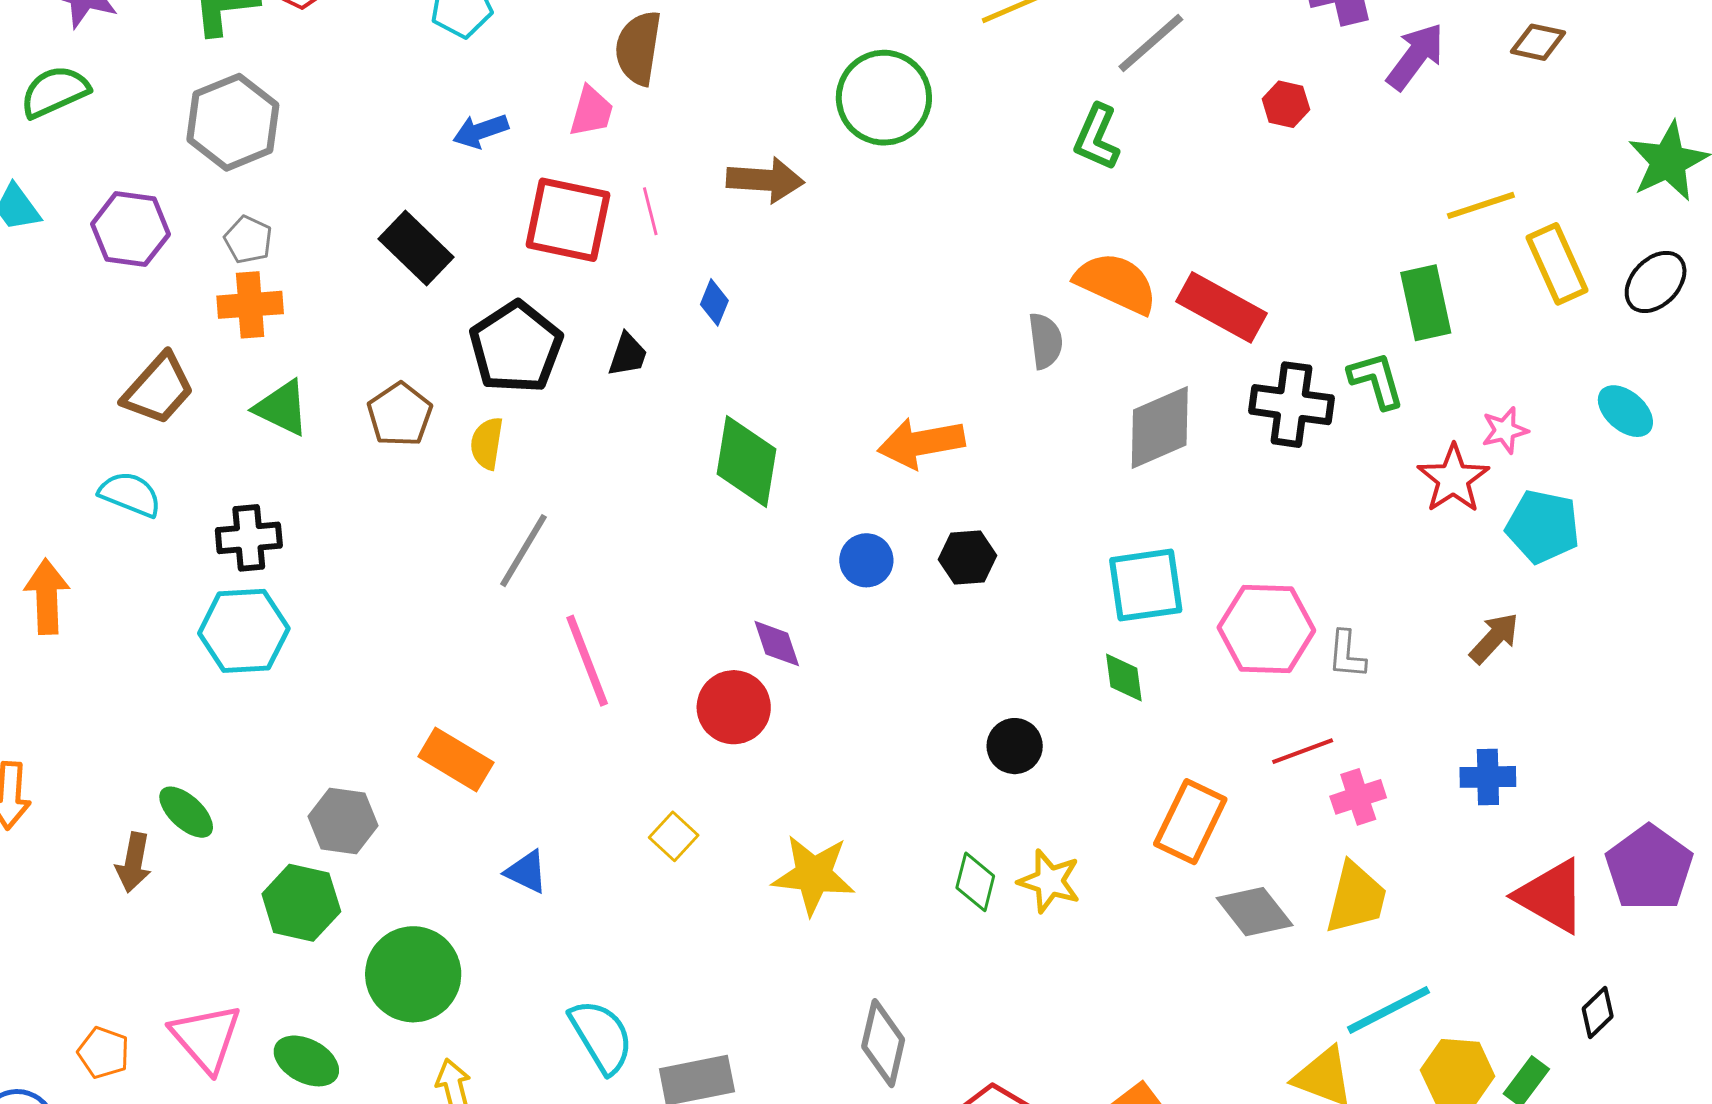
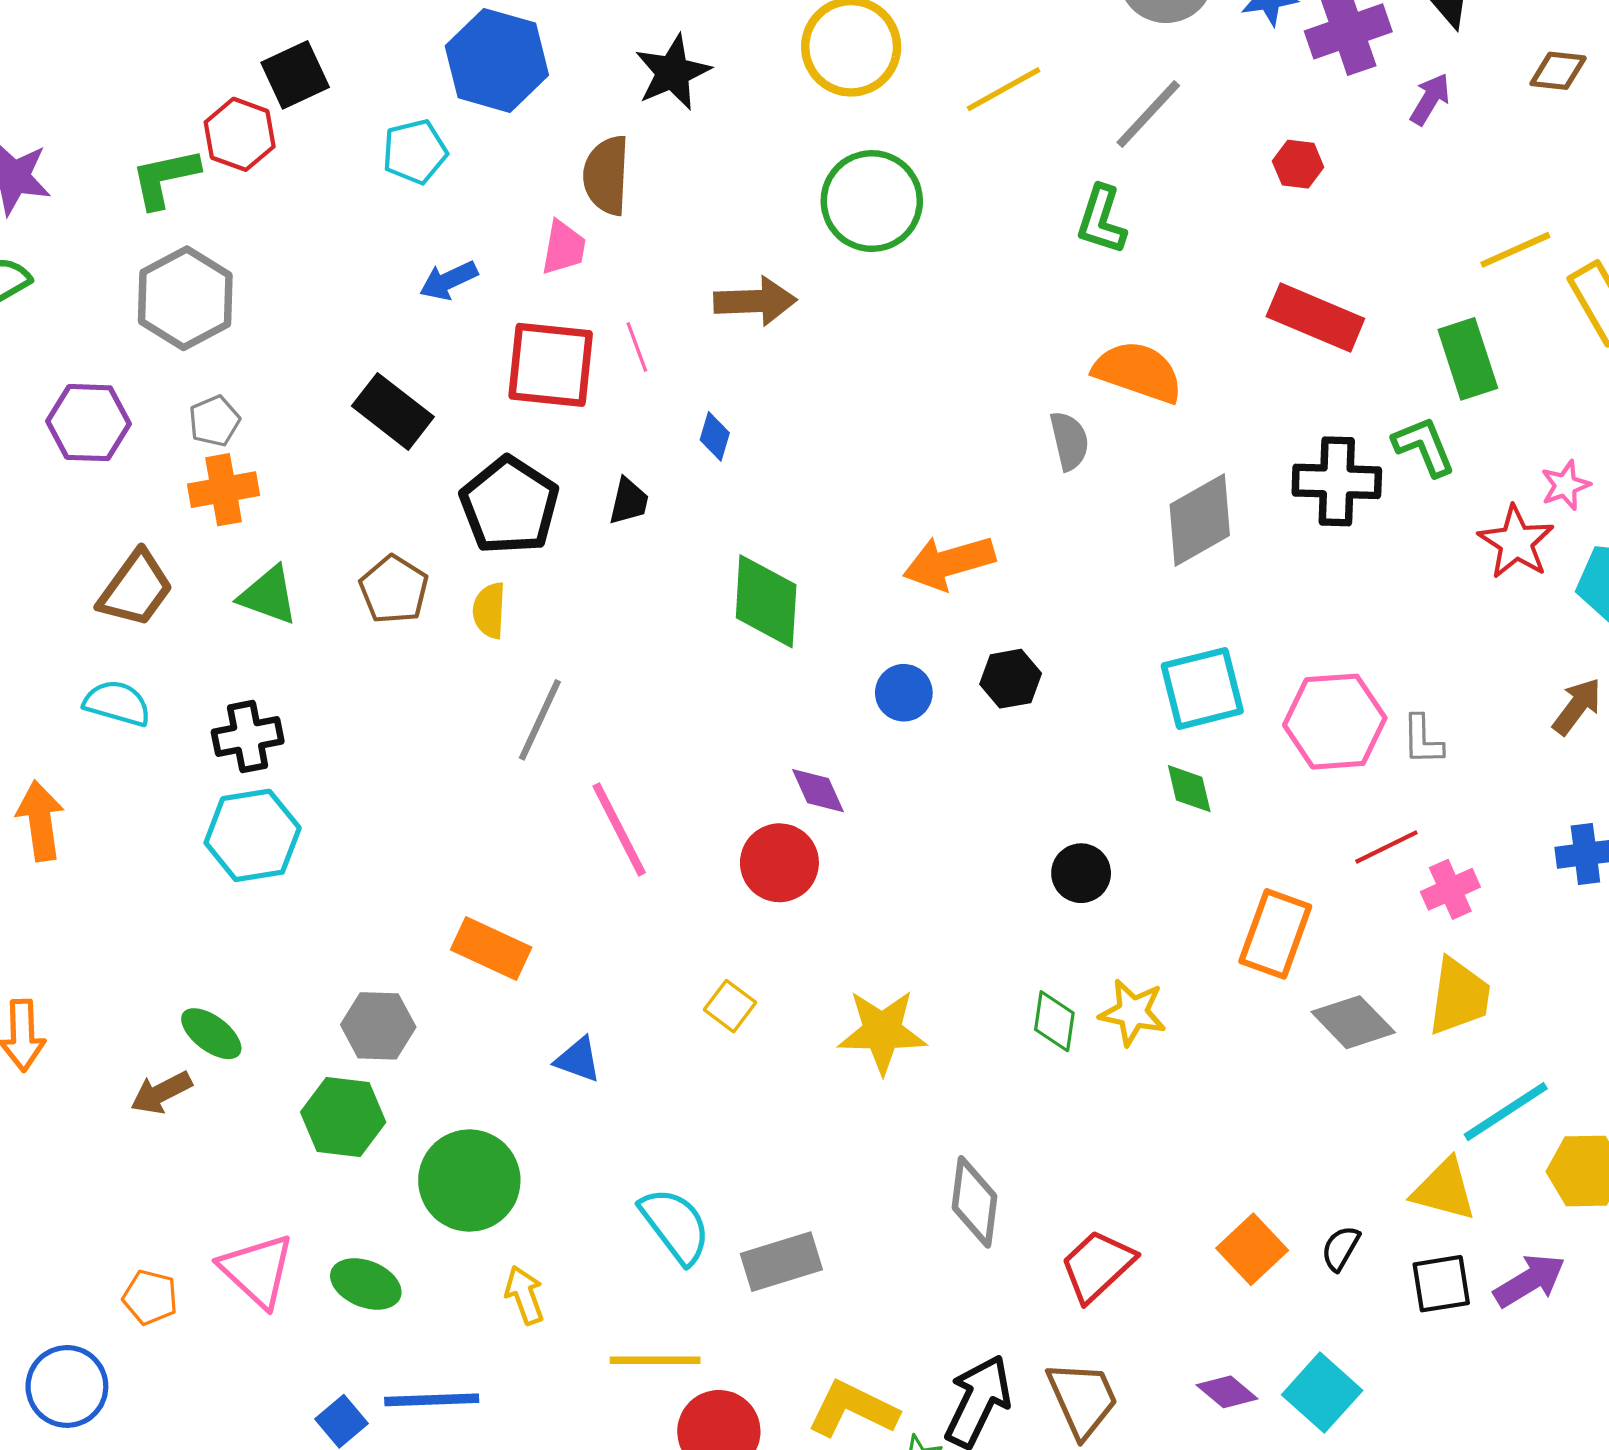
purple arrow: (1415, 56) -> (1430, 99), size x0.7
gray pentagon: (248, 240) -> (214, 421), turned 30
red rectangle: (1222, 307) -> (1315, 318), moved
brown arrow: (134, 862) -> (161, 1093), turned 58

